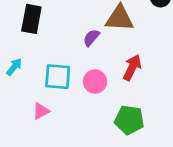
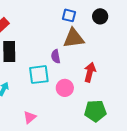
purple semicircle: (91, 38) -> (56, 56), turned -40
cyan square: (58, 77) -> (39, 75), moved

